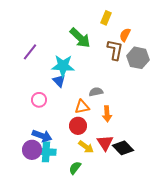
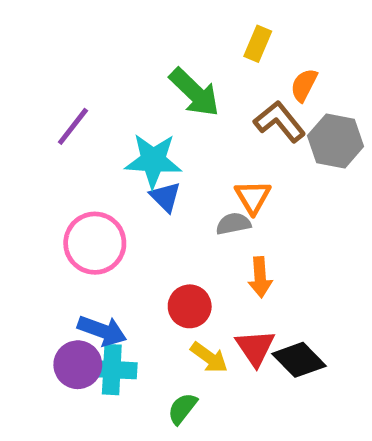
brown L-shape: (115, 50) -> (280, 122), turned -50
blue triangle: (59, 81) -> (165, 197), moved
pink circle: (39, 100) -> (95, 243), size x1.6
orange triangle: (82, 107) -> (253, 197), moved, turned -49

